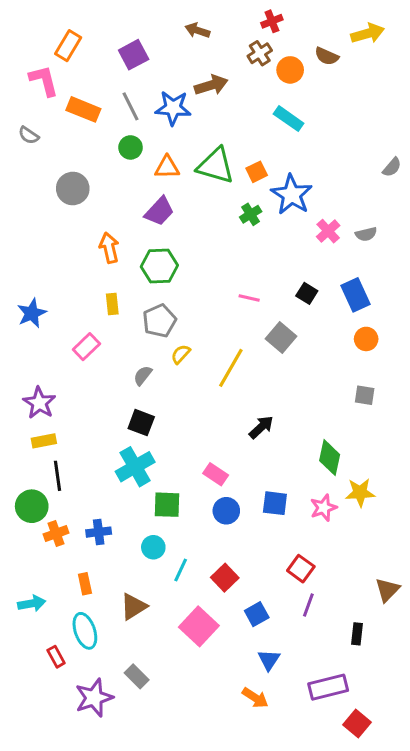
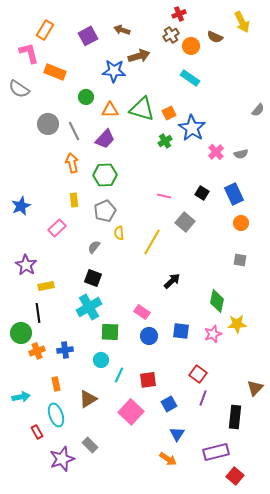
brown arrow: (197, 30) -> (122, 30), moved
yellow arrow: (368, 33) -> (242, 22), turned 80
gray line: (131, 106) -> (74, 131), moved
gray semicircle: (29, 135) -> (19, 89), size x1.5
yellow semicircle: (181, 354) -> (119, 233), turned -48
yellow rectangle: (44, 441) -> (46, 286), moved
red square: (225, 578) -> (148, 380), turned 36
black rectangle: (357, 634) -> (235, 417), size x1.6

